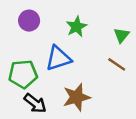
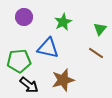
blue triangle: (58, 58) -> (48, 48), turned 30

